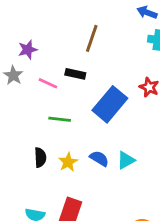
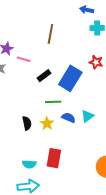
black rectangle: (75, 74) -> (44, 76), moved, turned -40
pink line: (48, 83) -> (24, 59), moved
green line: (60, 119) -> (53, 102), moved

